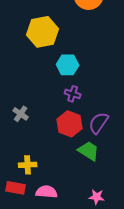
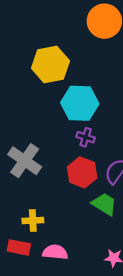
cyan hexagon: (68, 65) -> (80, 103), size x1.4
gray cross: (21, 114) -> (25, 161), size x1.8

